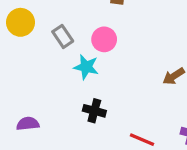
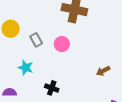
cyan star: (86, 67) -> (26, 68), moved

